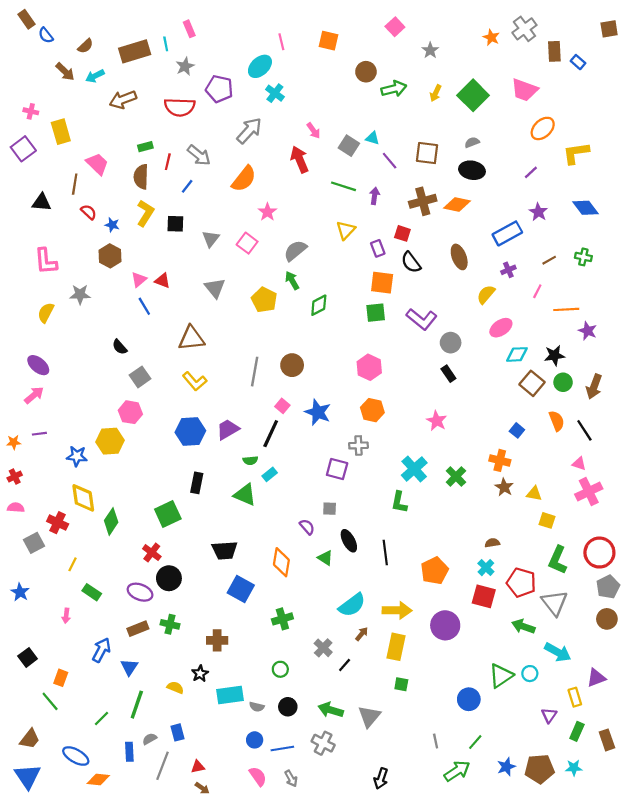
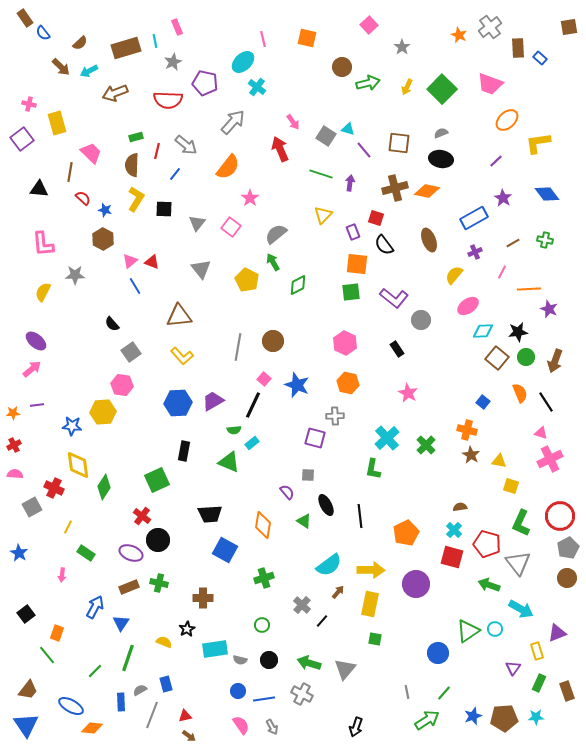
black rectangle: (448, 374) -> (397, 349), moved

